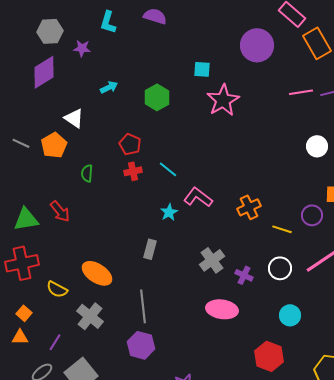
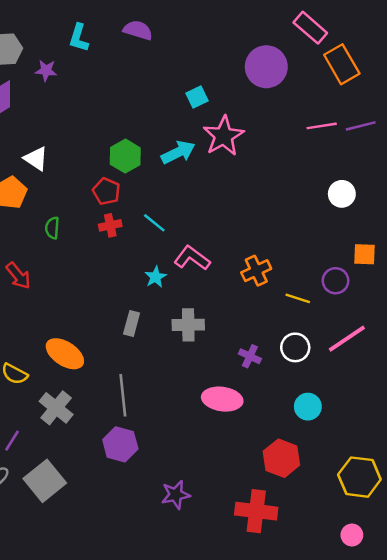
cyan square: (202, 69) -> (197, 97), turned -30
cyan arrow: (109, 87) -> (178, 152), moved, size x1.5
green hexagon: (157, 97) -> (125, 156), moved
gray cross: (212, 260) -> (188, 325), moved, turned 35

